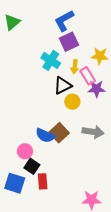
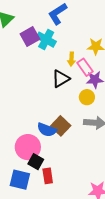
purple square: (69, 42) -> (30, 37), moved
cyan cross: (51, 60) -> (46, 40), moved
yellow circle: (72, 102) -> (87, 97), moved
pink circle: (25, 151) -> (28, 147), size x1.6

